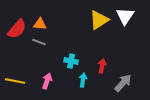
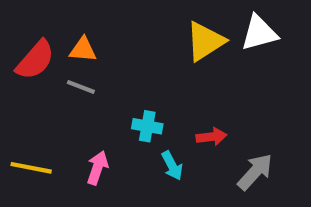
white triangle: (125, 16) -> (259, 33), turned 42
red arrow: (102, 66) -> (211, 137), turned 72
cyan arrow: (83, 80) -> (172, 166), turned 144

